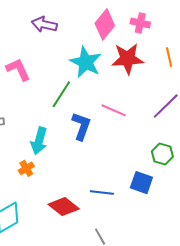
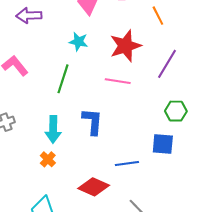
red star: (128, 59) -> (125, 46), moved
cyan star: (86, 62) -> (79, 42), size x0.6
blue L-shape: (81, 126) -> (93, 121), moved

